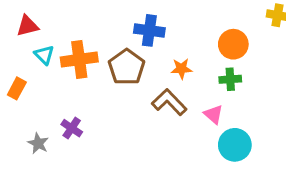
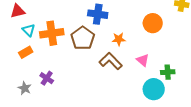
green cross: (230, 79) -> (168, 72), moved
orange rectangle: (17, 88) -> (26, 52), moved, turned 32
pink triangle: (213, 114) -> (143, 60), moved

